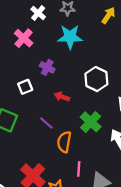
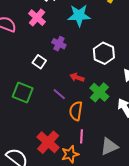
white square: (25, 87) -> (39, 62), turned -32
red arrow: (62, 97) -> (77, 77), moved
pink line: (79, 169) -> (82, 136), moved

